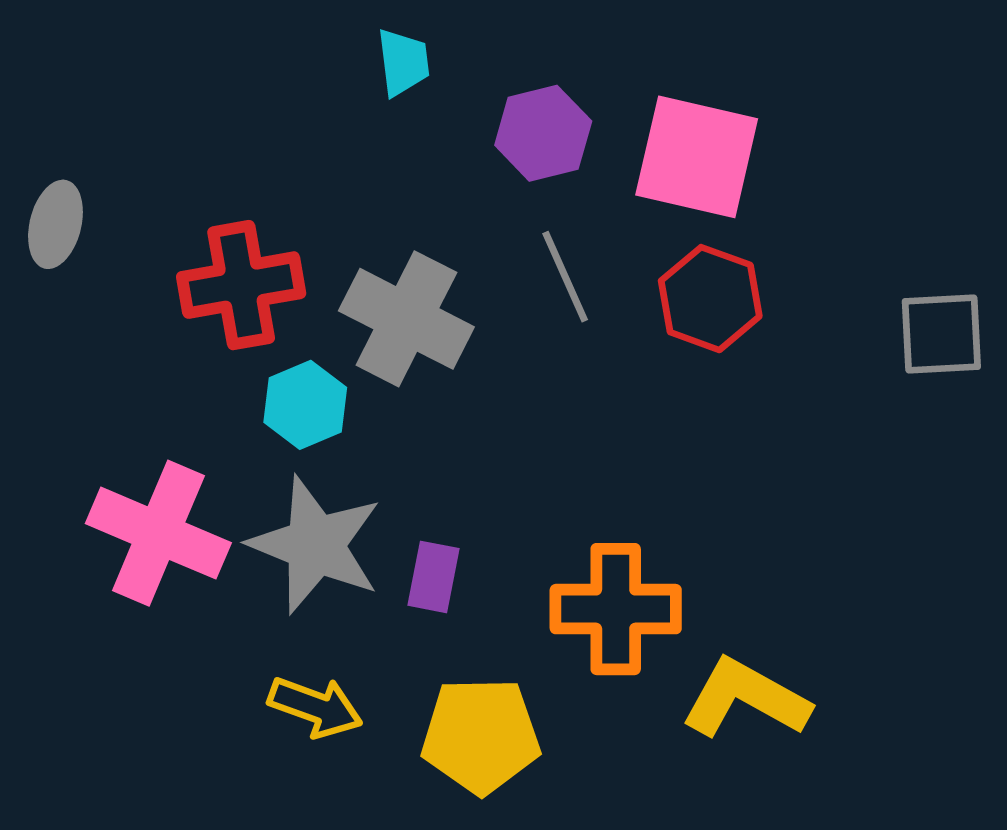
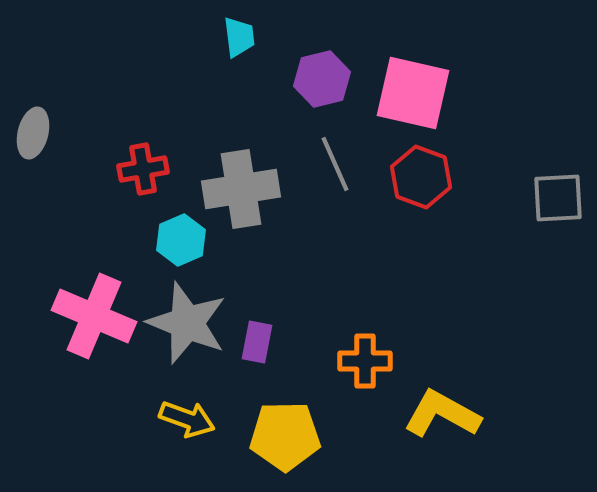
red cross: (241, 285) -> (143, 169), size x0.7
gray cross: (406, 319) -> (241, 189), turned -36
orange cross: (616, 609) -> (365, 361), size x0.7

